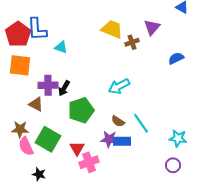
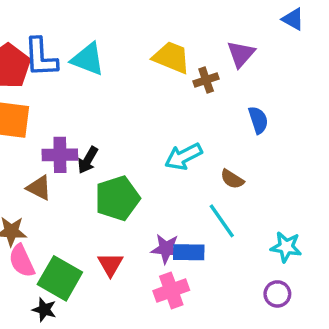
cyan triangle: (61, 47) -> (88, 59), moved, size x1.5
blue semicircle: (176, 58) -> (258, 120), moved, turned 98
brown semicircle: (118, 121) -> (232, 179), moved
green square: (48, 139) -> (60, 278), moved
pink cross: (89, 162) -> (171, 290), moved

